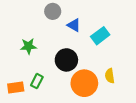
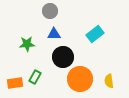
blue triangle: (74, 25) -> (54, 34), moved, turned -32
yellow semicircle: (110, 76) -> (109, 81), moved

